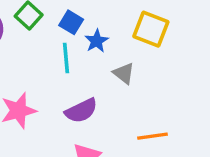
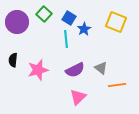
gray triangle: (124, 73) -> (101, 68), moved

